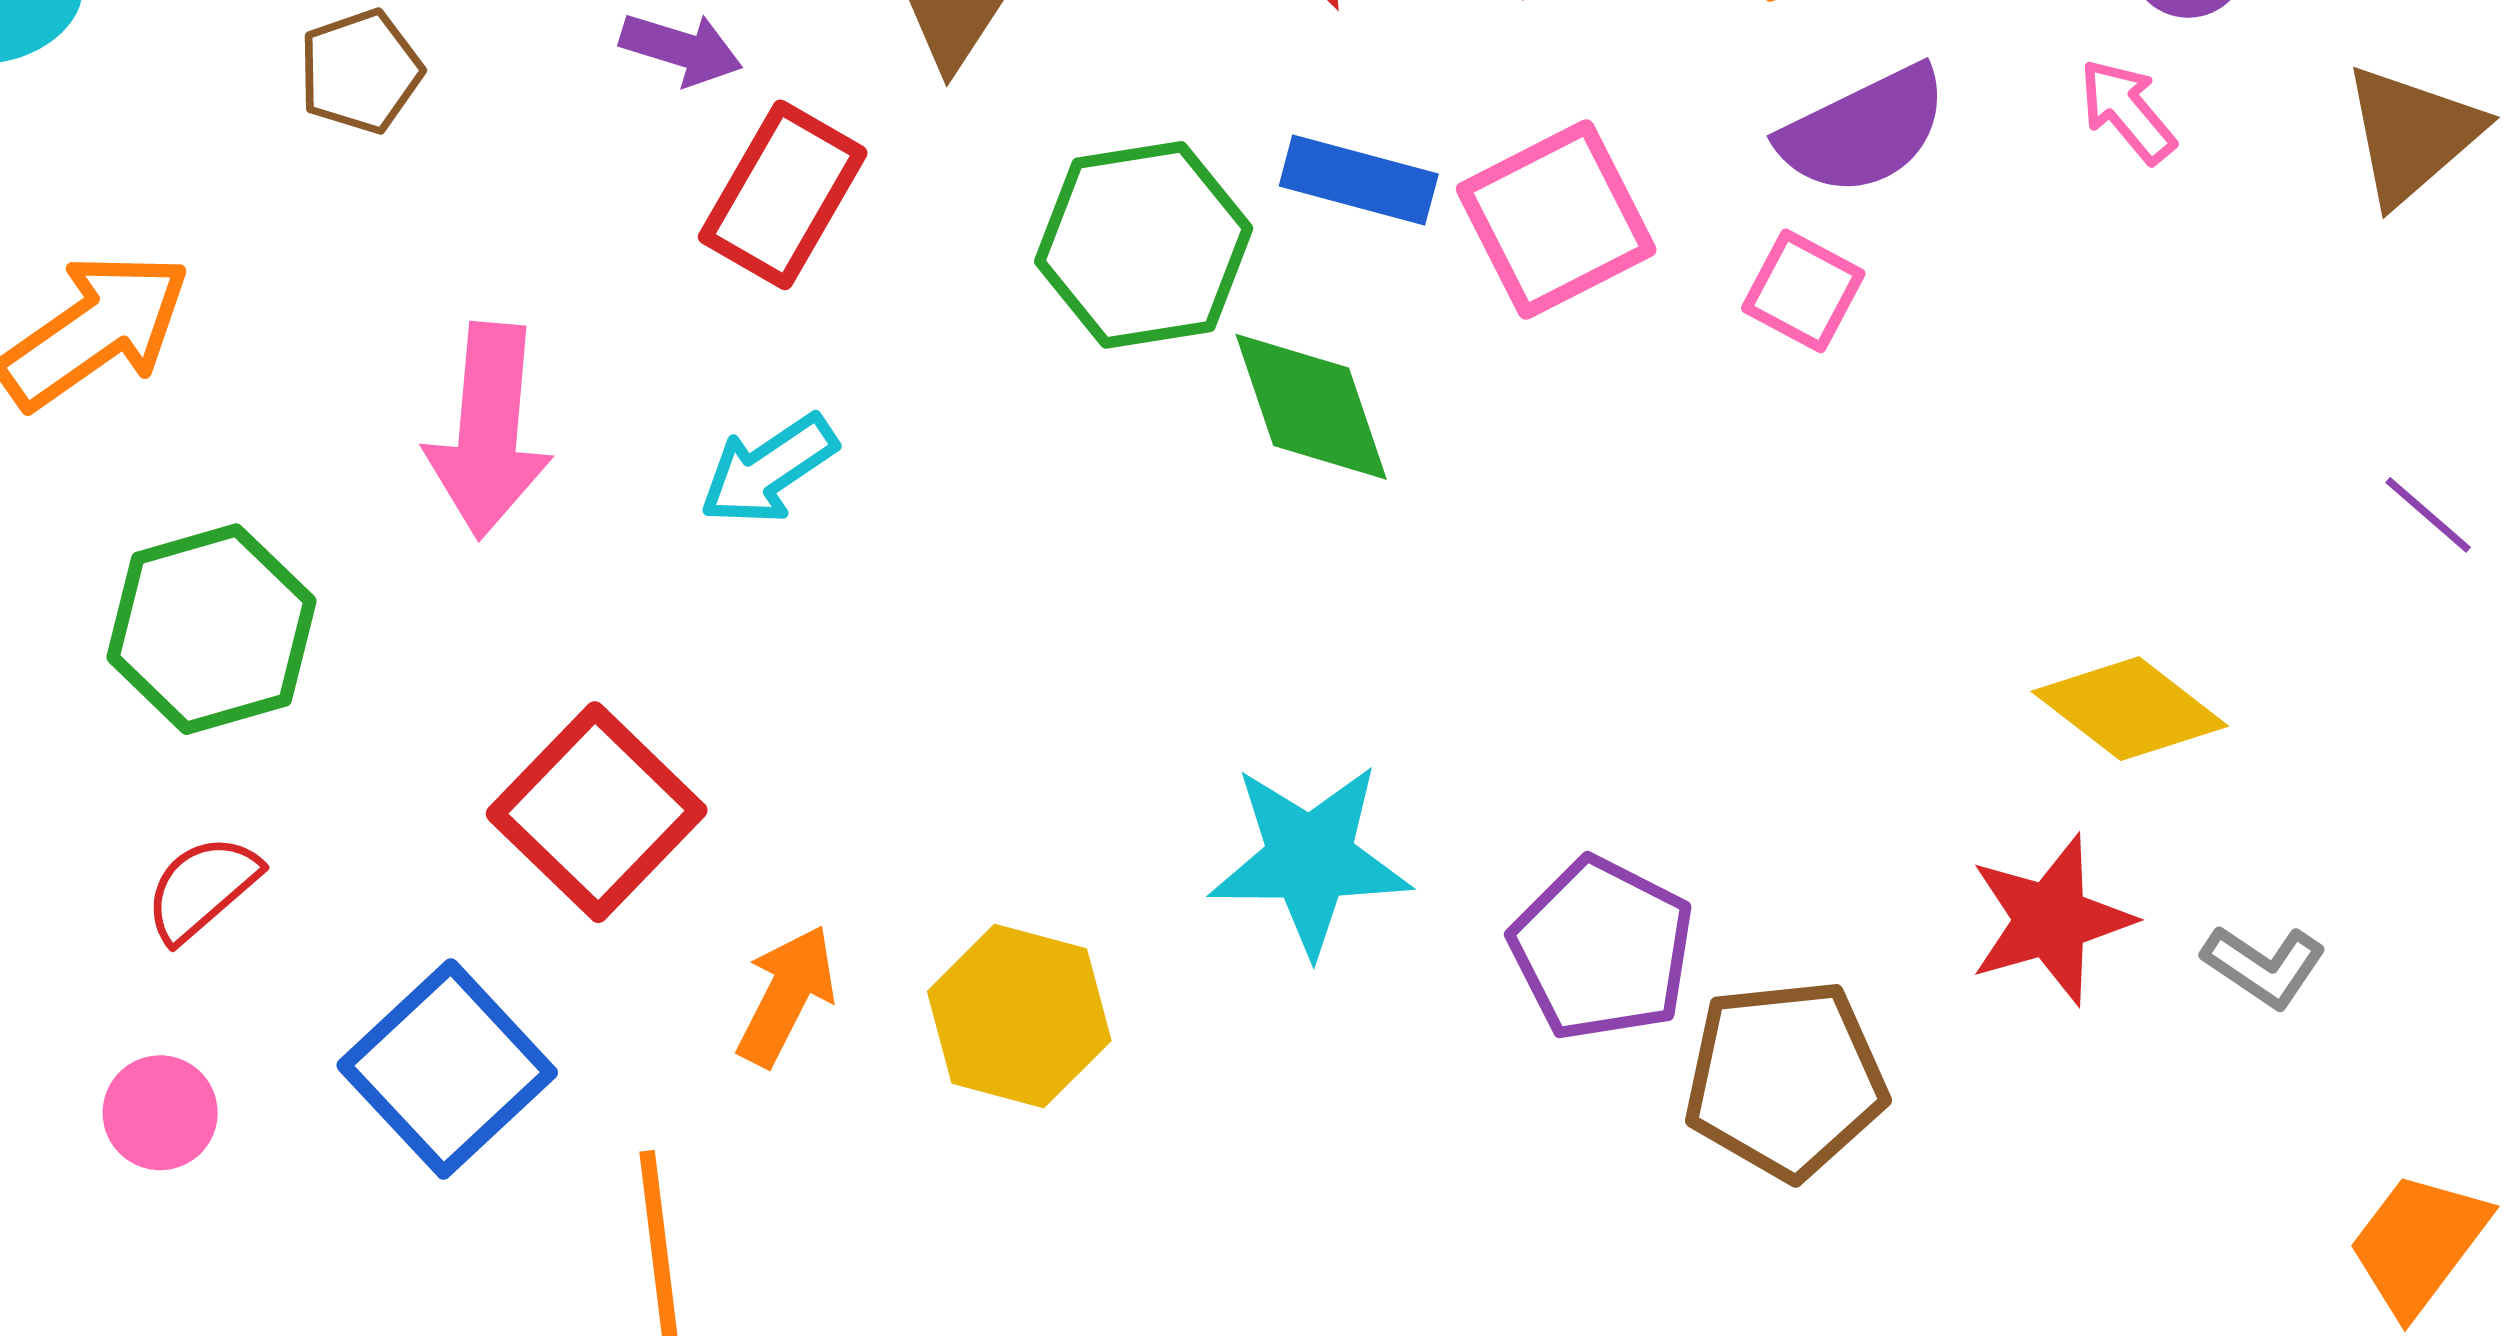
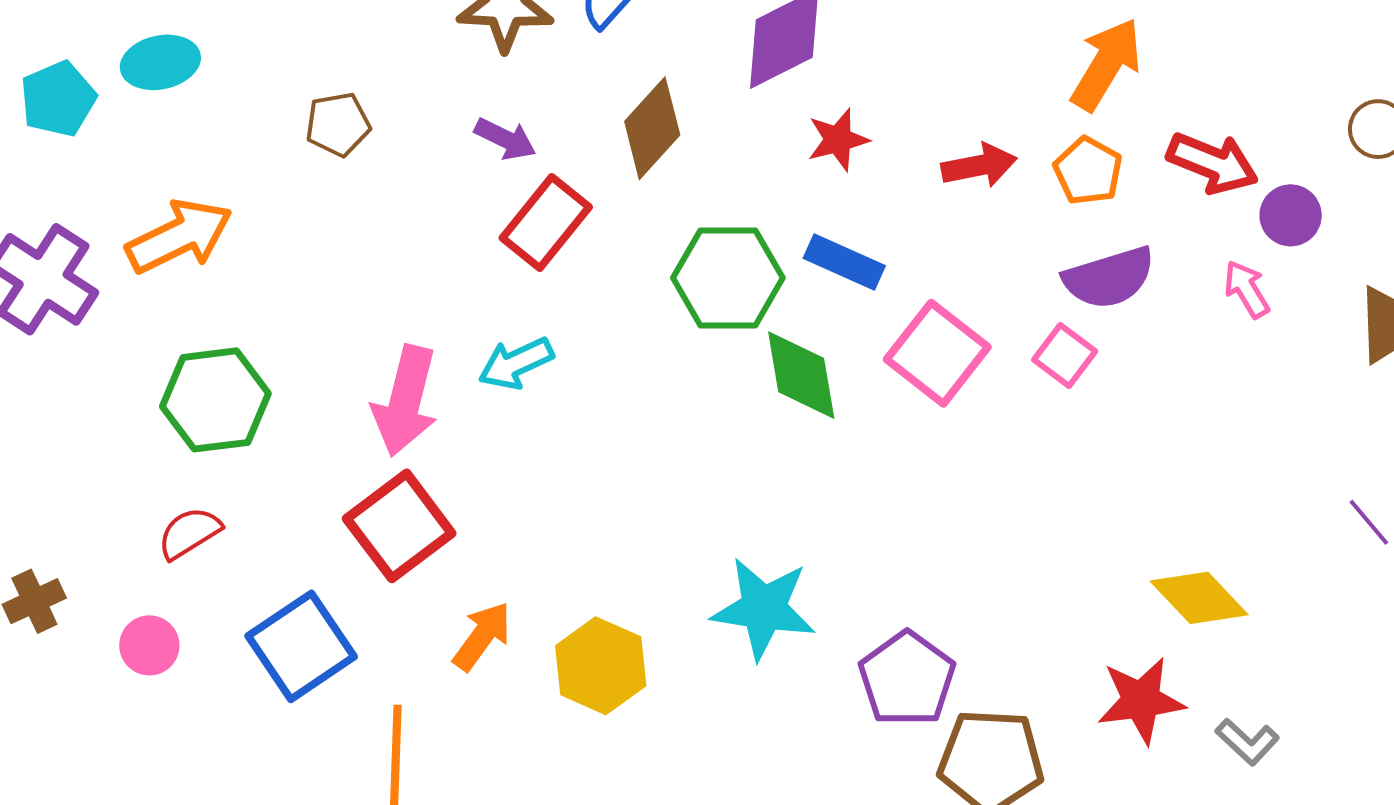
pink square: (1556, 219) -> (937, 353), moved, turned -34
pink arrow: (488, 431) -> (405, 401), moved

